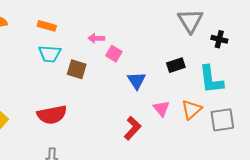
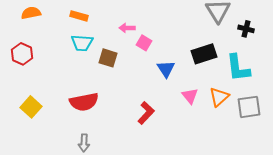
black rectangle: (176, 65) -> (204, 54), size x1.4
red L-shape: (132, 128) -> (146, 113), moved

